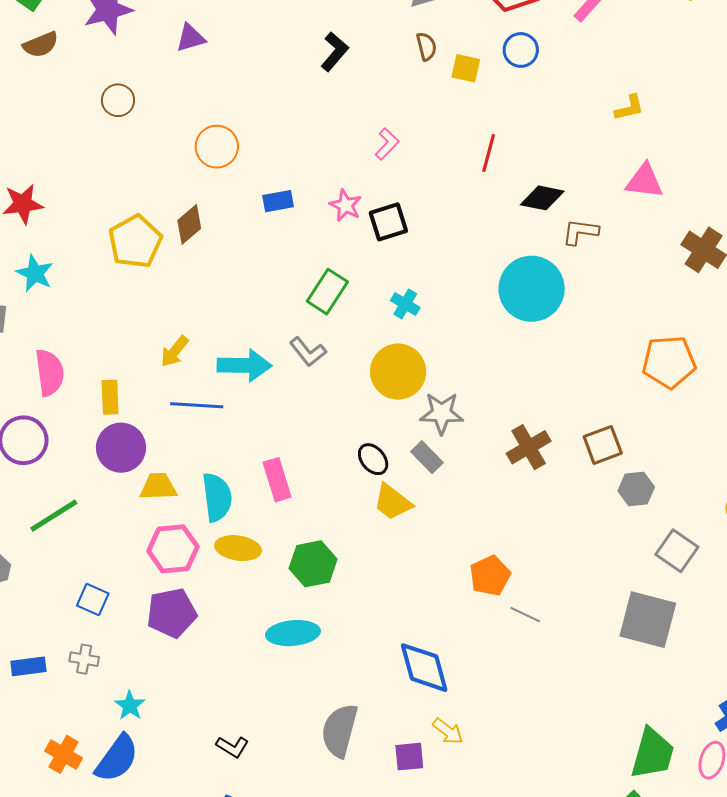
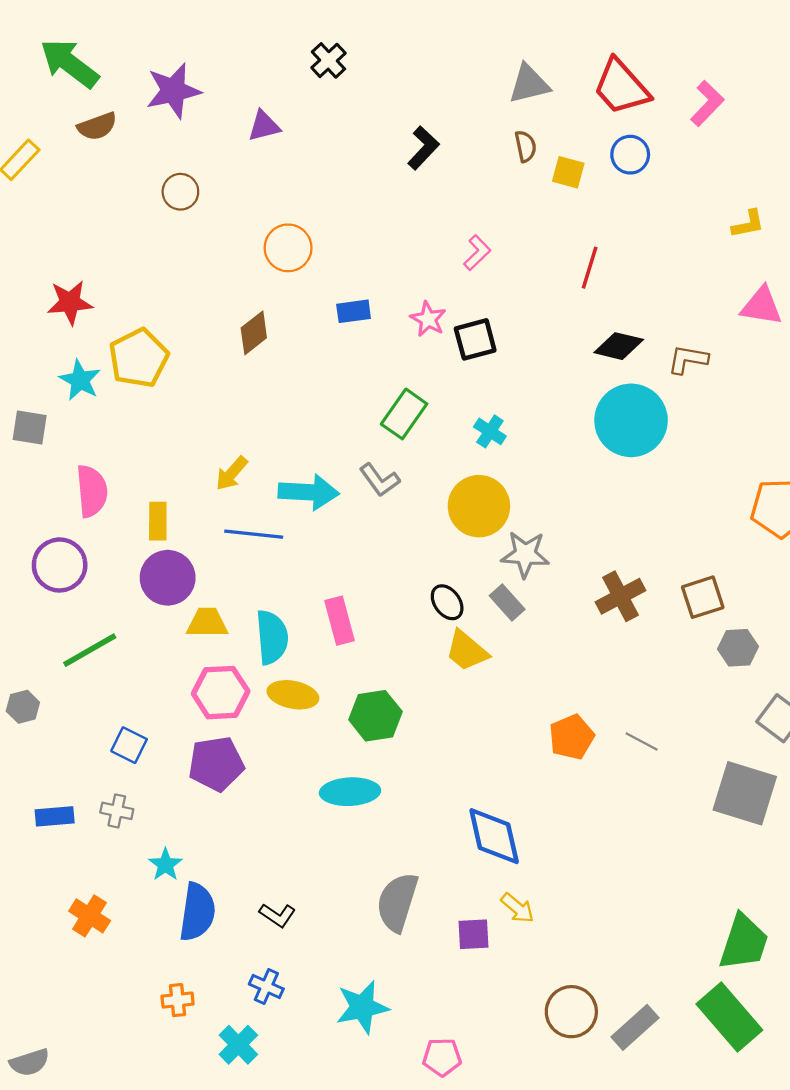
black diamond: (542, 198) -> (619, 346), moved
yellow pentagon: (135, 241) -> (139, 358), moved
gray line: (525, 615) -> (642, 742), moved
blue semicircle: (117, 758) -> (197, 912), moved, turned -30

